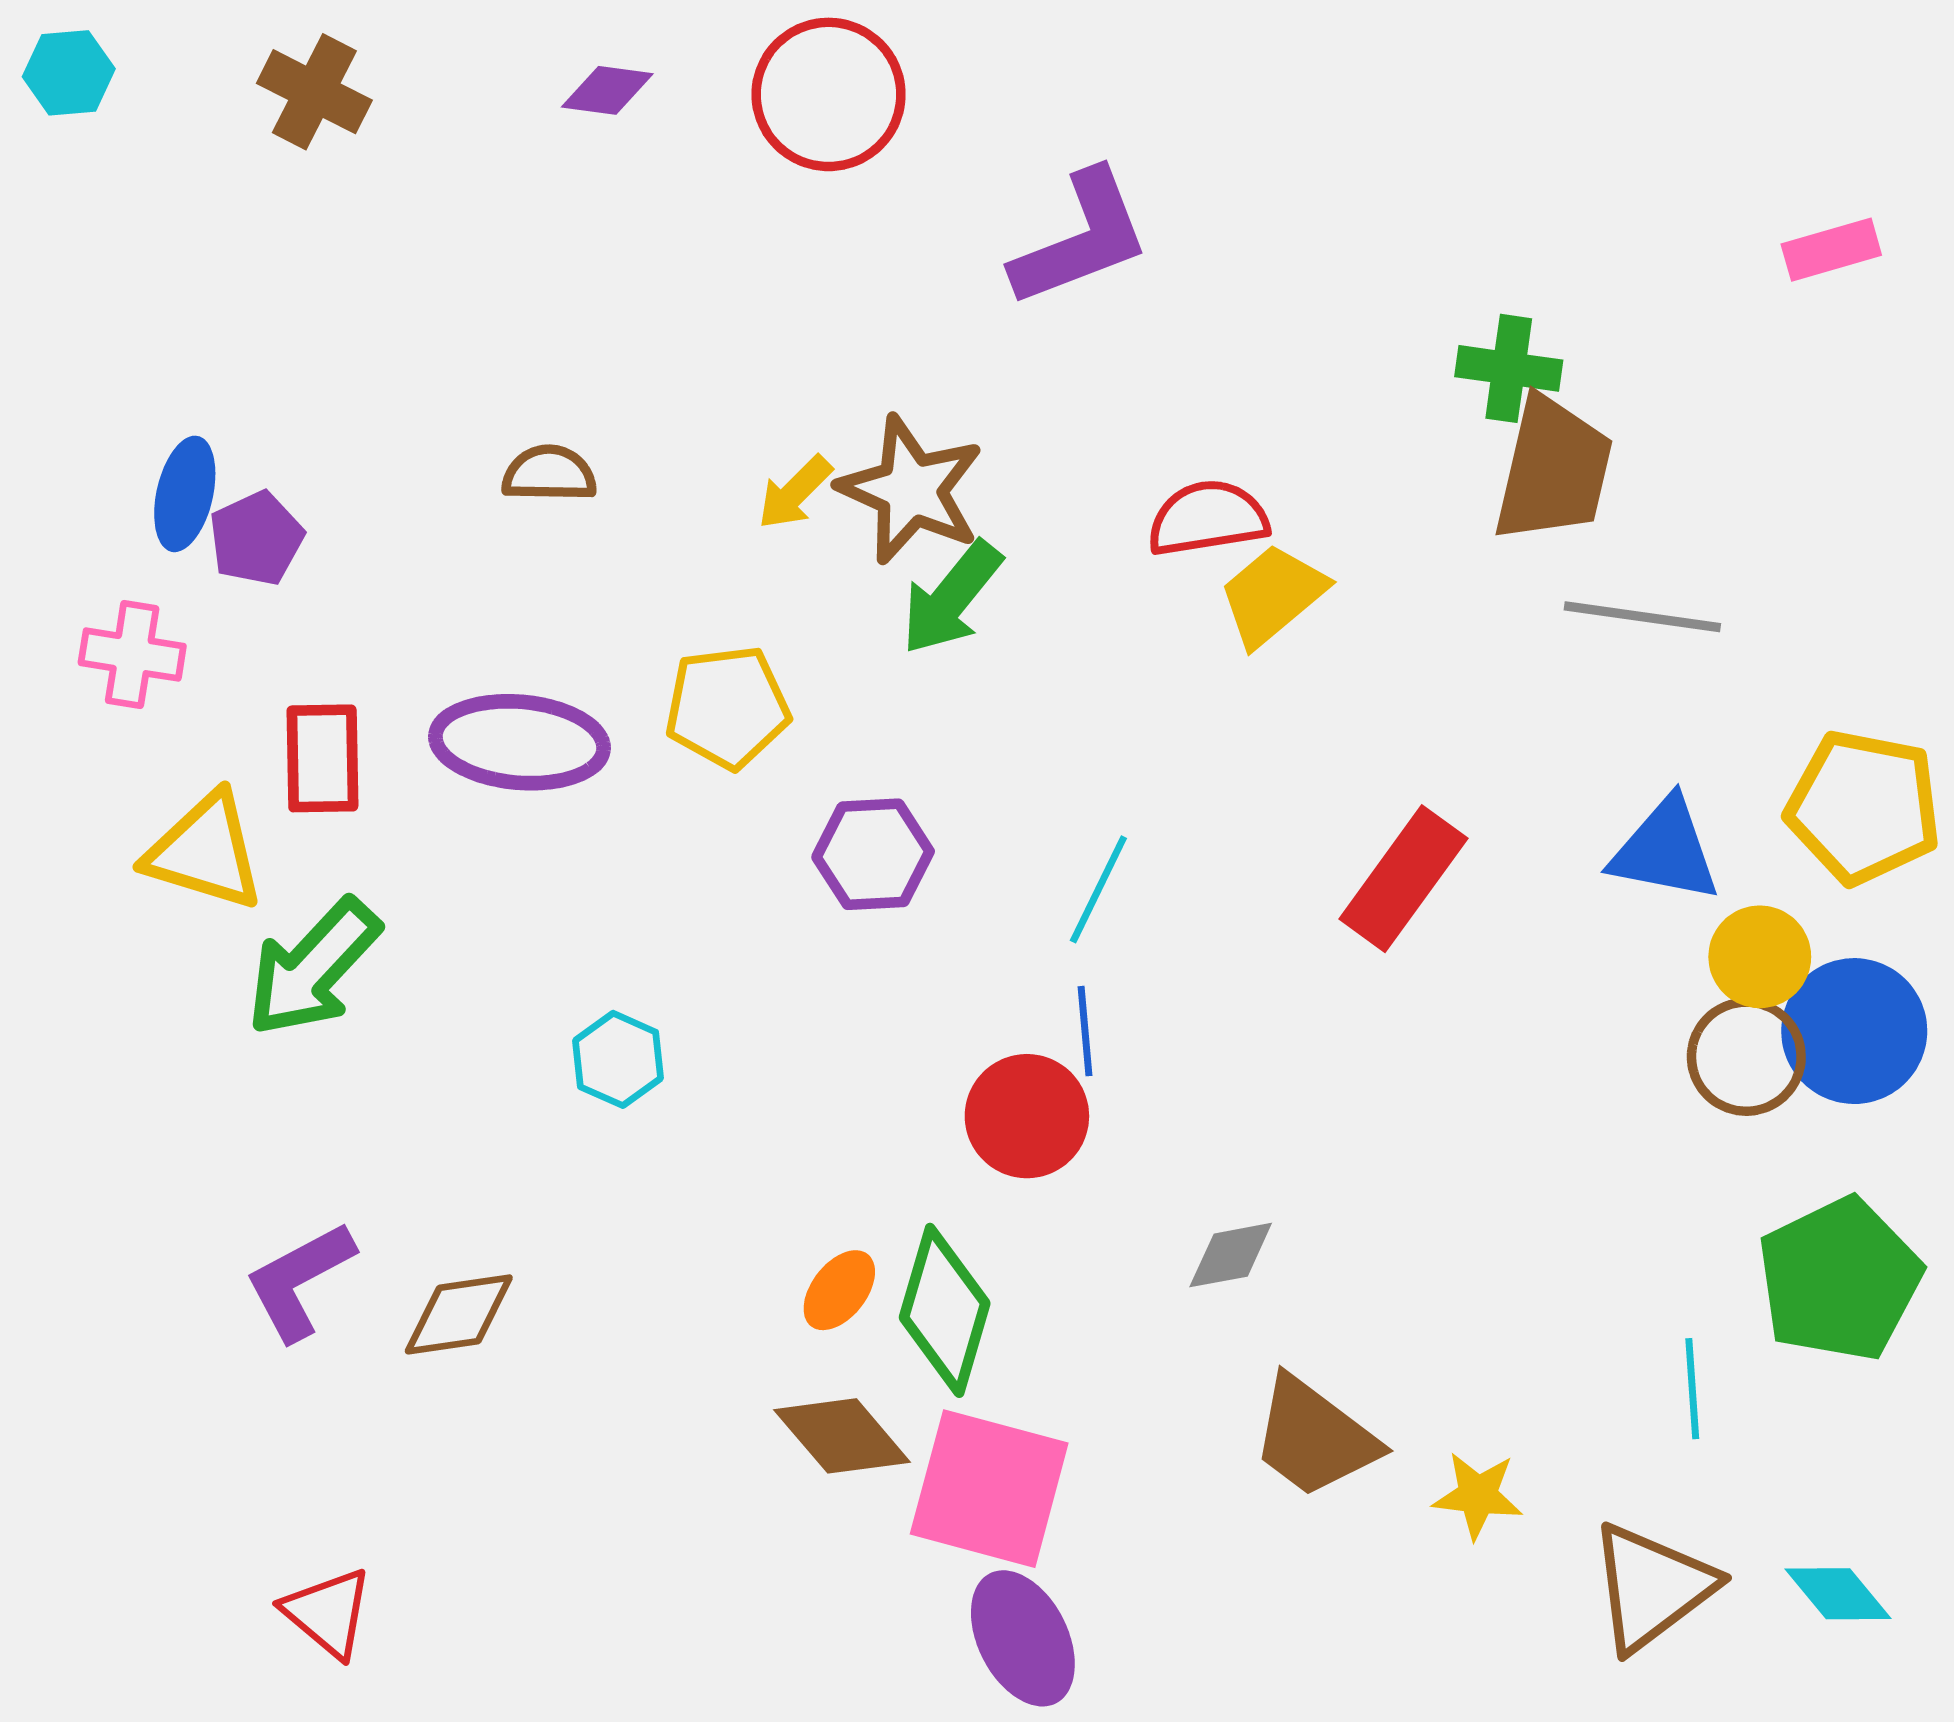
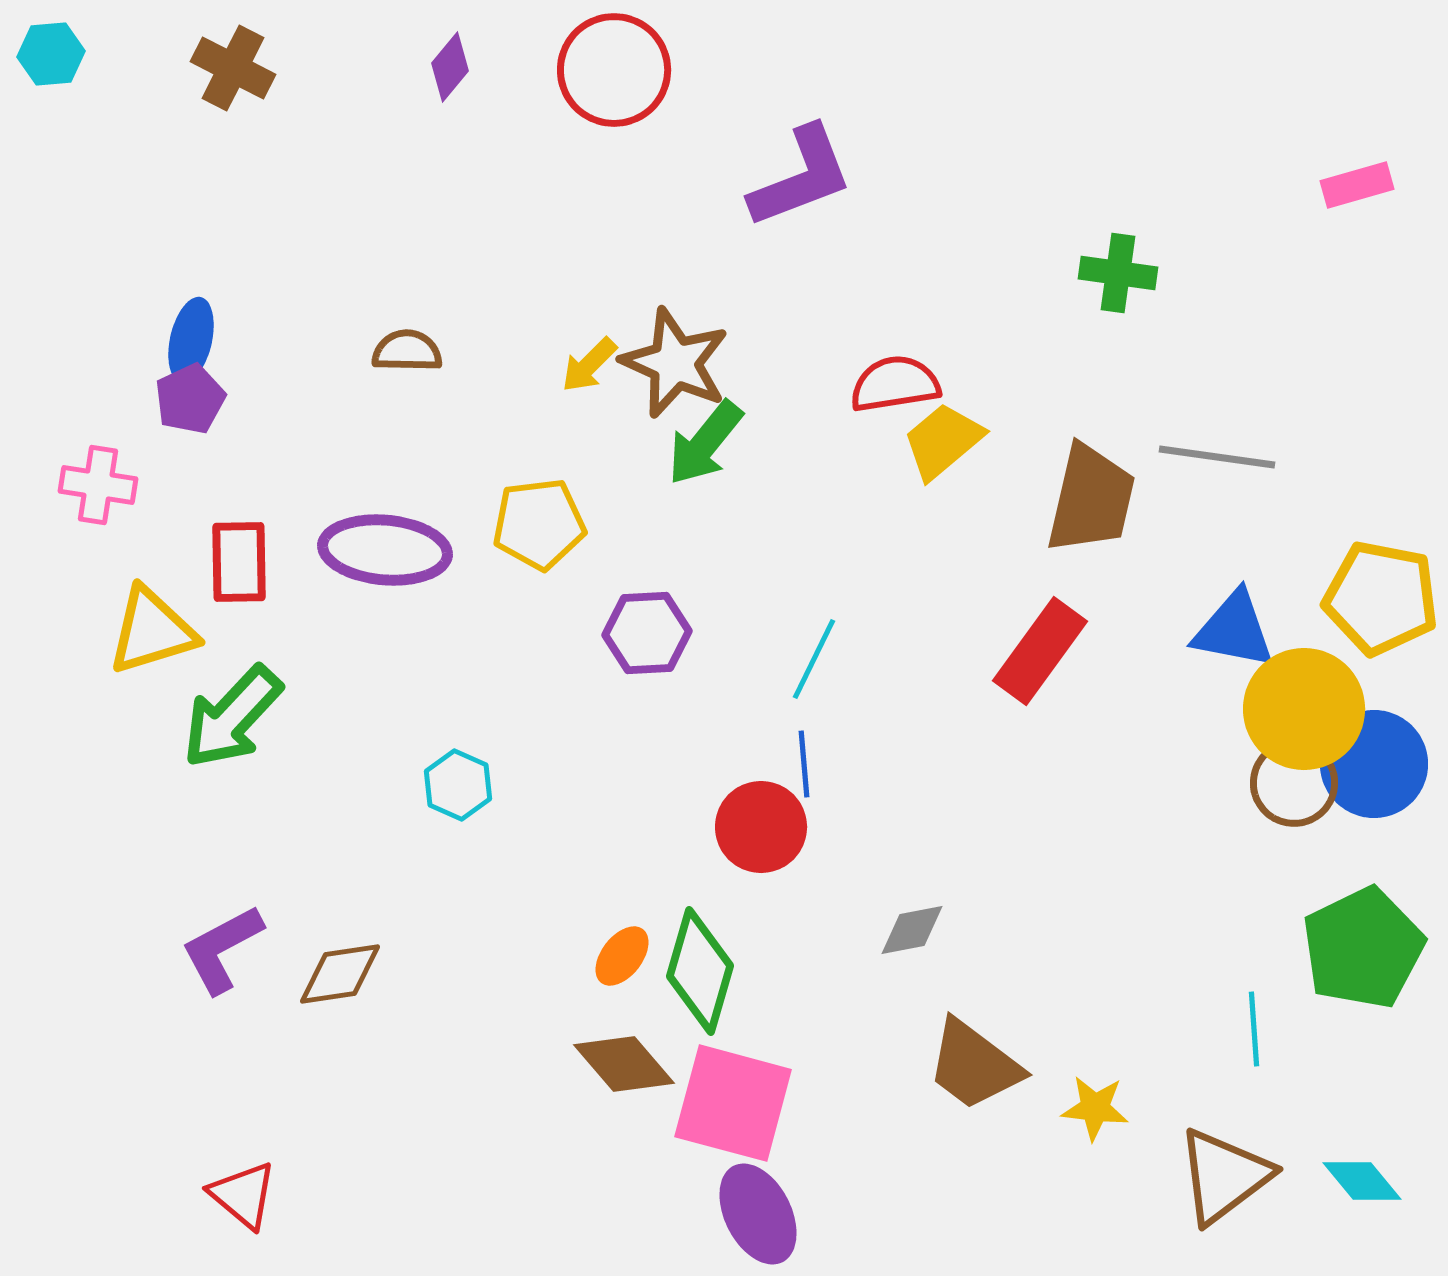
purple diamond: (607, 90) -> (450, 67), turned -58
brown trapezoid: (1553, 470) -> (1091, 499), moved
blue ellipse: (185, 494) -> (191, 340), moved
yellow triangle: (205, 852) -> (152, 631), turned -34
yellow circle: (1760, 957) -> (1304, 709), size x1.6

